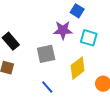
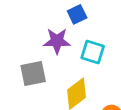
blue square: (77, 11) -> (77, 14), turned 32

